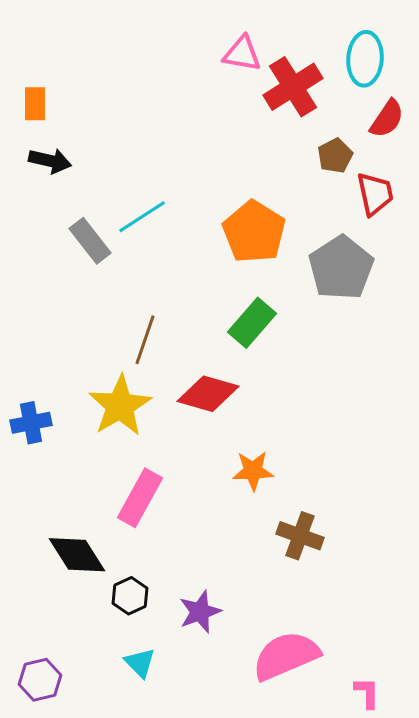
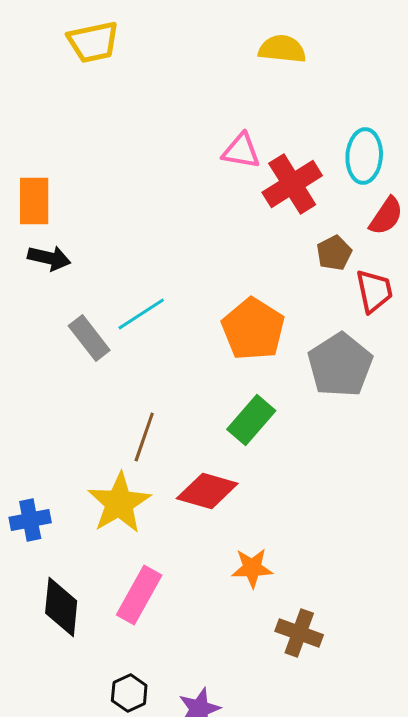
orange rectangle: (35, 104) -> (34, 201), size x1.4
black diamond: (77, 555) -> (61, 607), moved, turned 38

